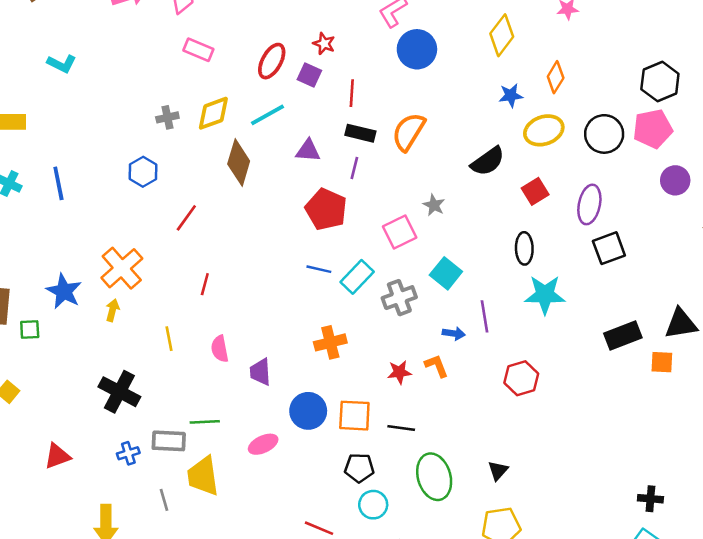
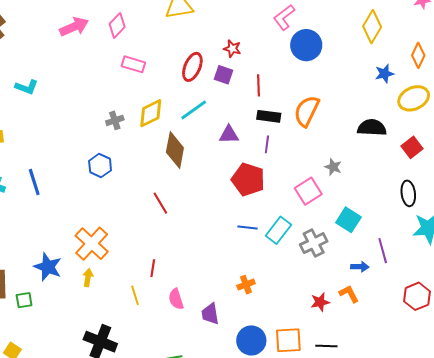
black semicircle: (488, 161) -> (372, 128), turned -136
red line: (186, 218) -> (160, 203), moved, turned -60
red line: (205, 284) -> (153, 268), moved
orange cross: (330, 342) -> (246, 285), moved, size x0.7

